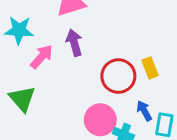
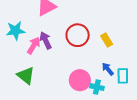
purple arrow: (74, 43) -> (46, 40), moved
red circle: (118, 76) -> (78, 35), moved

